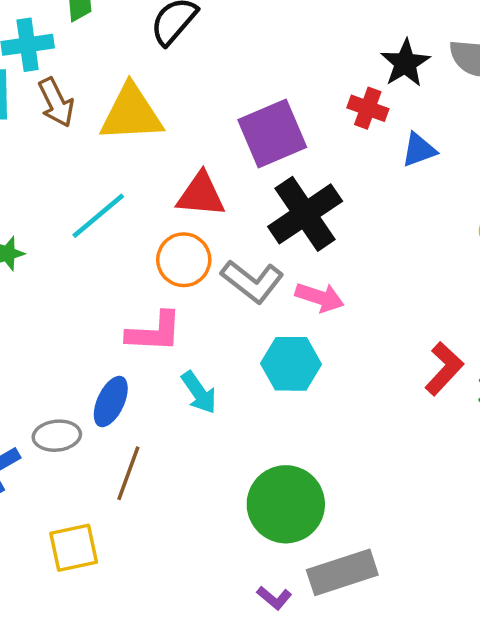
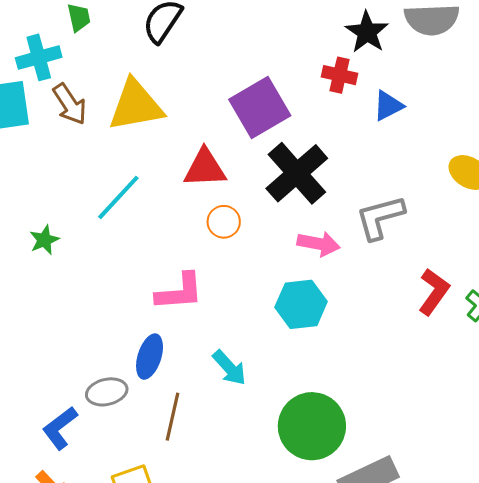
orange circle: (184, 260) -> (224, 222), moved, size x0.7
gray L-shape: (252, 281) -> (380, 217), moved, turned 134
cyan arrow: (199, 393) -> (229, 368), moved

